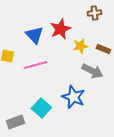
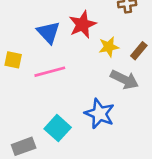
brown rectangle: (103, 49) -> (139, 51), turned -72

